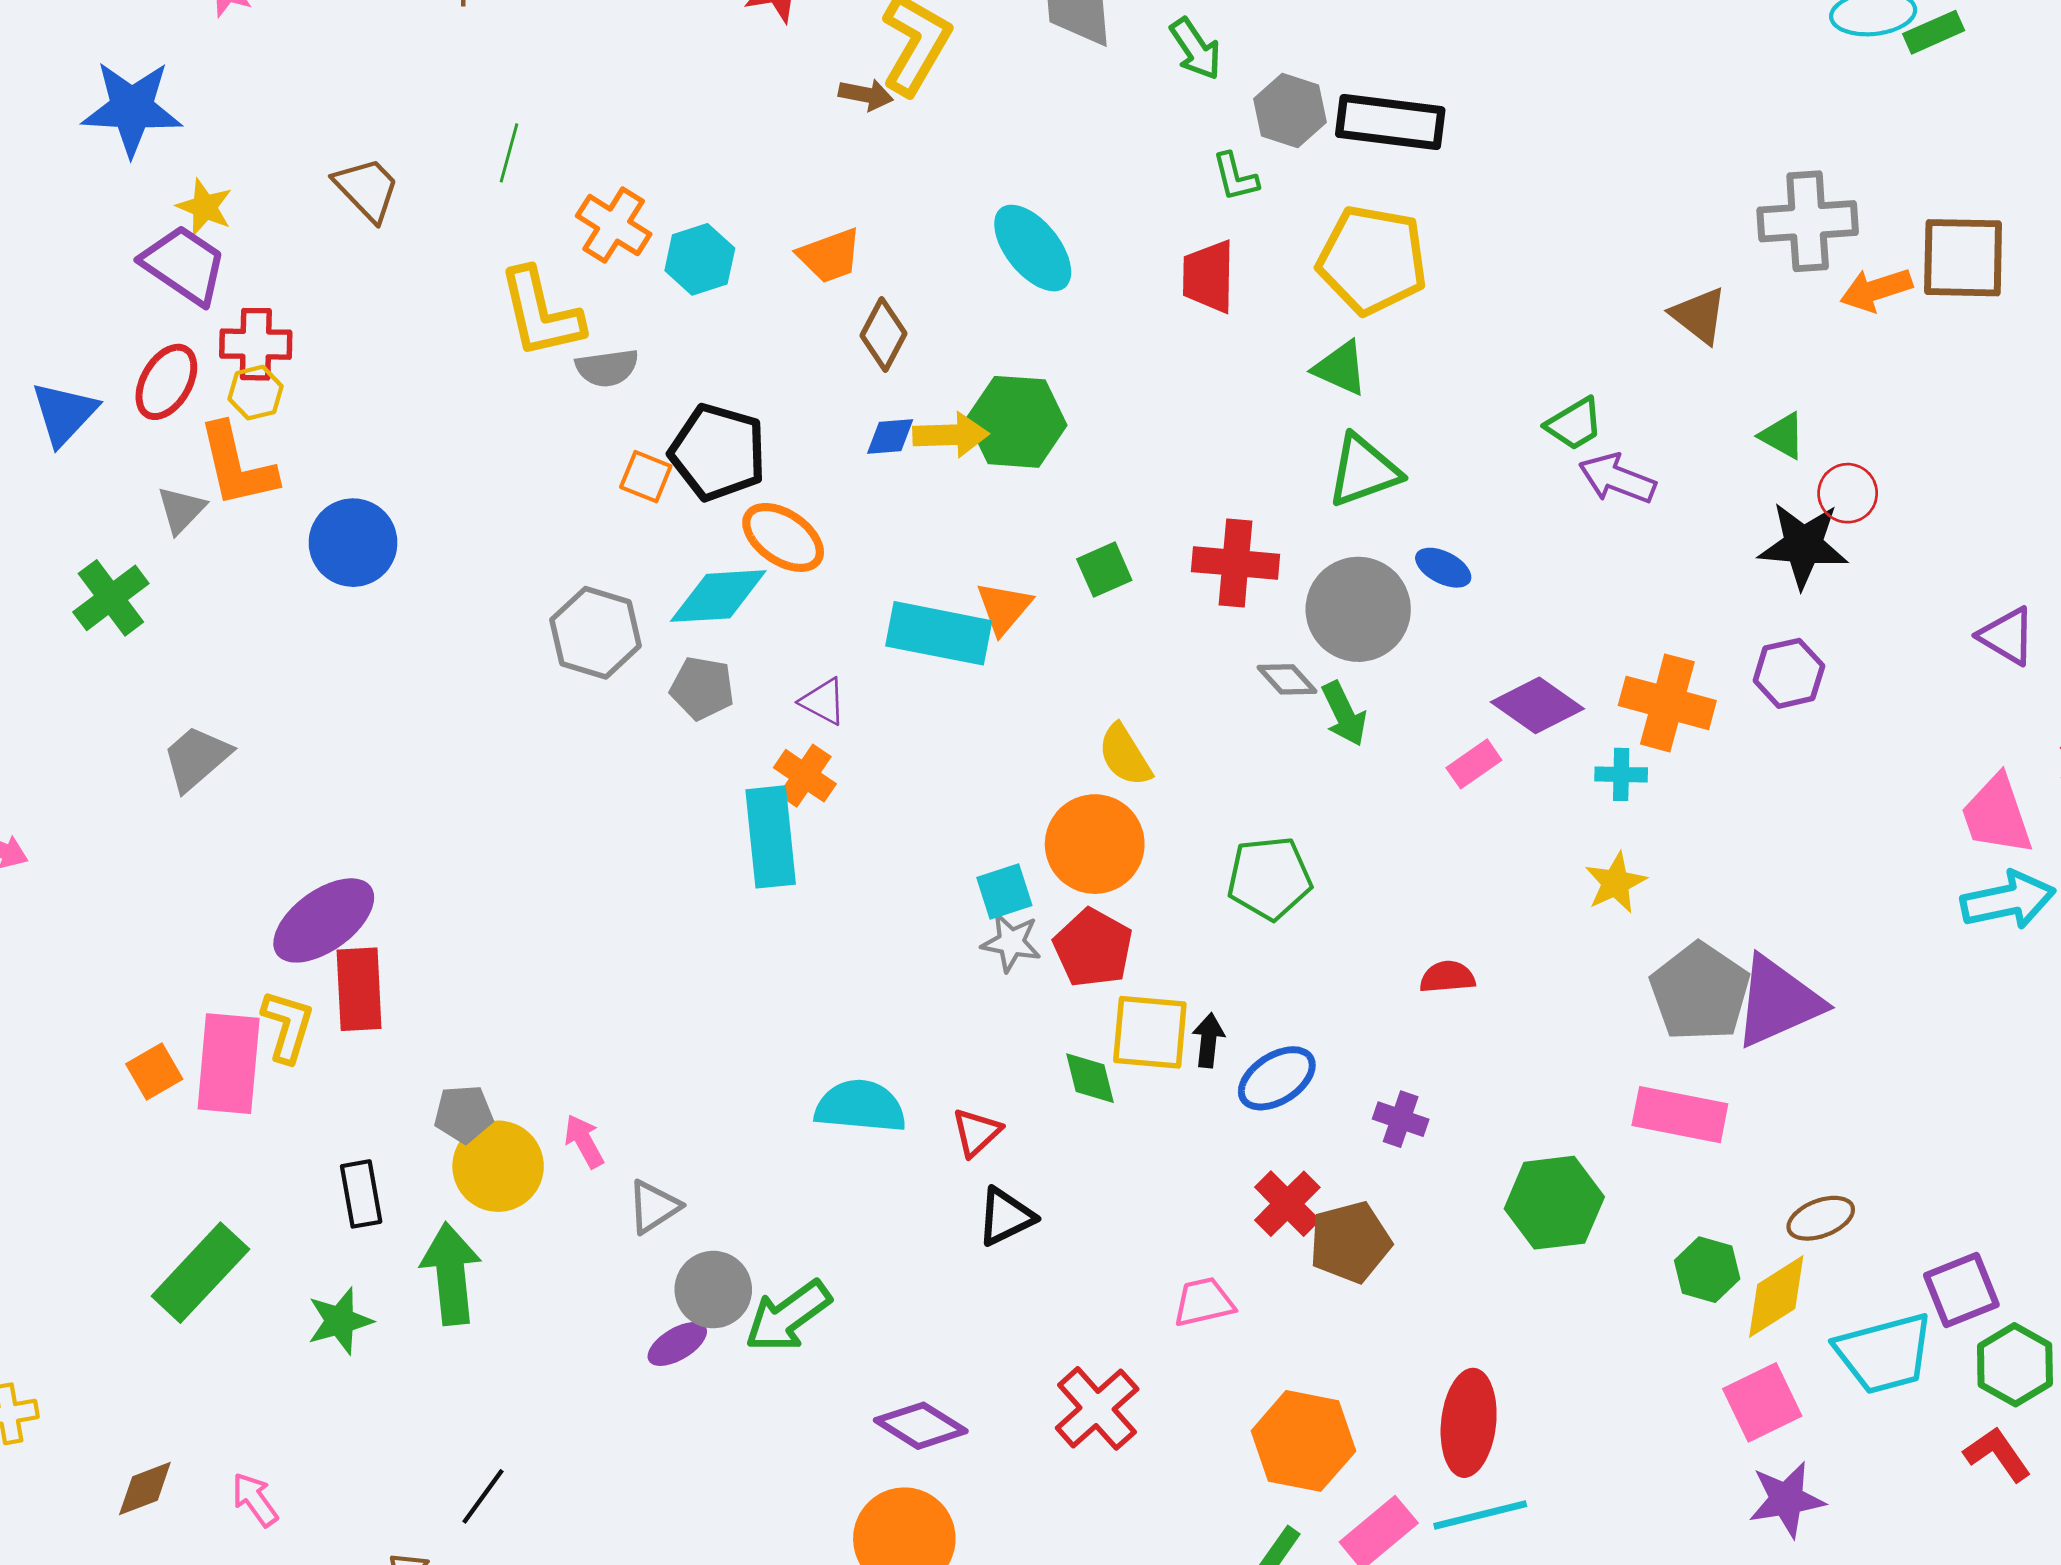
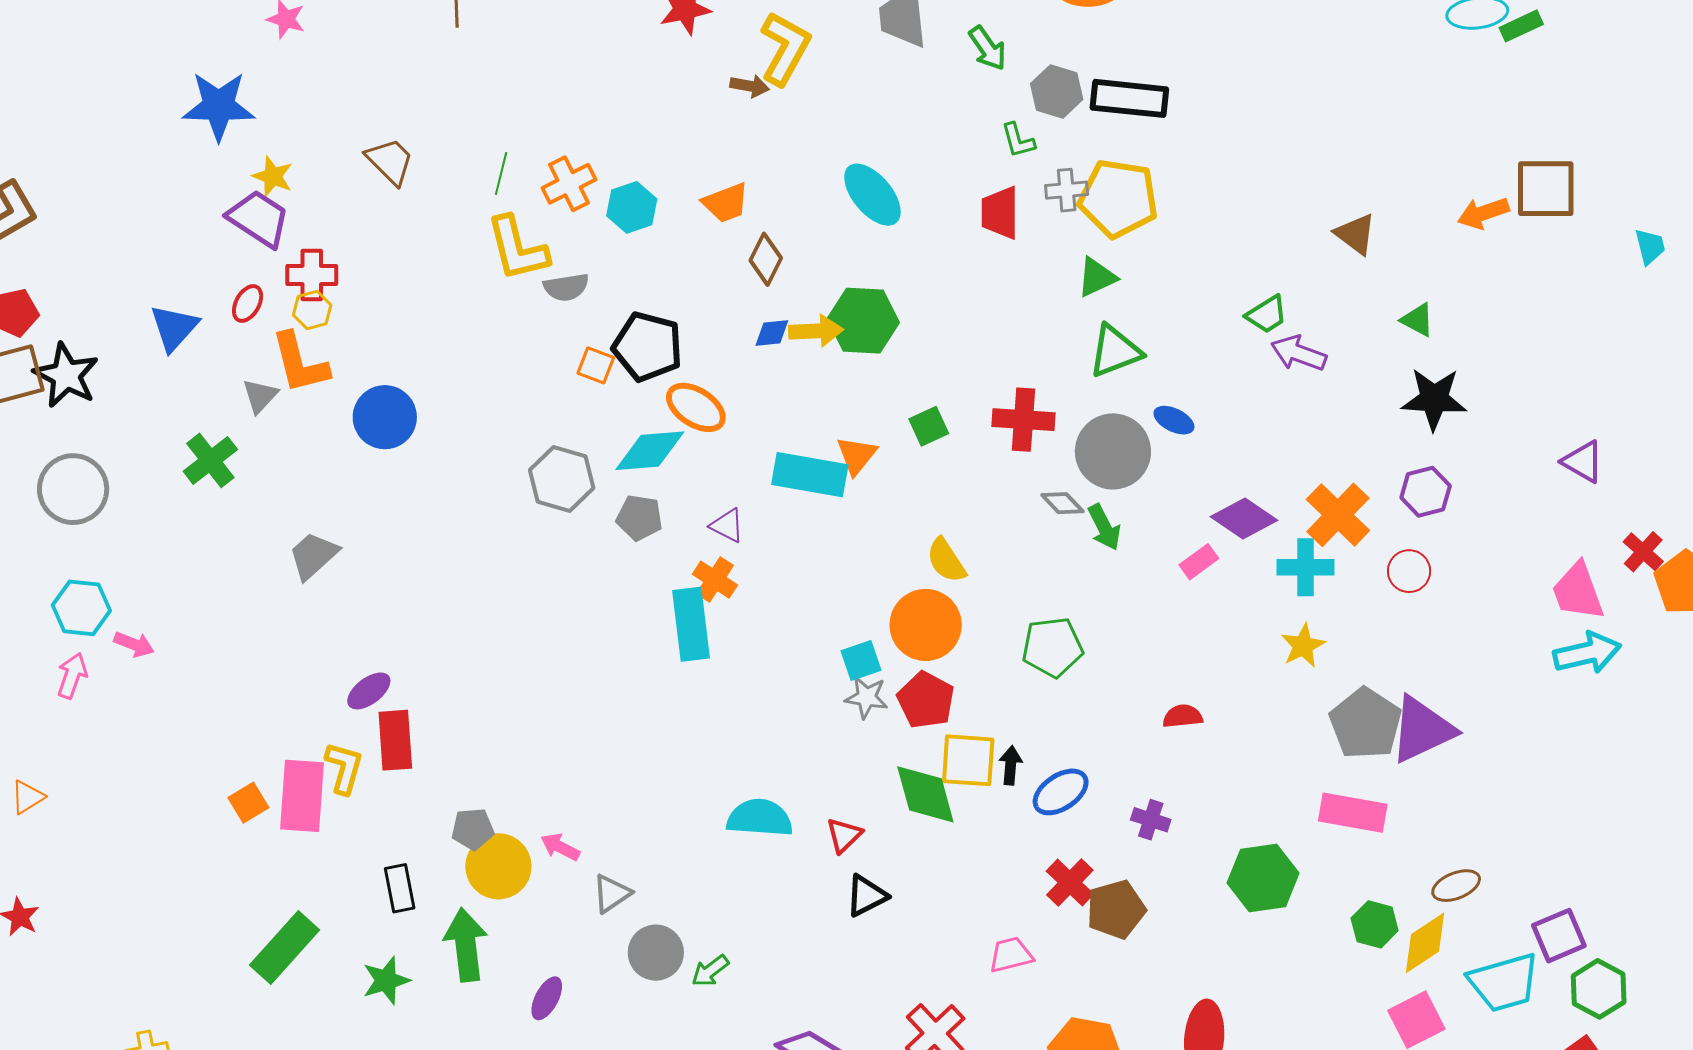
green line: (509, 153) -> (501, 173), moved
gray cross: (1808, 221) -> (1067, 190), moved, size x0.6
orange cross: (614, 225) -> (569, 184), turned 32
green triangle: (1340, 368) -> (1097, 277), turned -48
red ellipse: (166, 382) -> (248, 303), size x0.7
red circle: (1848, 493) -> (1409, 571), moved
orange cross: (1667, 703) -> (1338, 515), turned 30
gray trapezoid: (197, 758) -> (313, 556), moved
cyan cross: (1621, 774) -> (1306, 567), size x1.5
purple ellipse: (324, 920) -> (369, 691), size x0.6
green diamond: (1090, 1078) -> (925, 794), size x1.6
pink arrow: (584, 1141) -> (560, 847), turned -33
green arrow: (788, 1316) -> (710, 971), size x0.6
purple ellipse: (677, 1344) -> (547, 998), moved, turned -30

